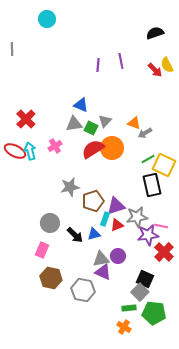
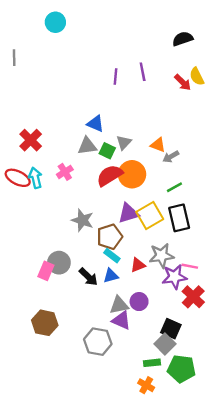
yellow square: (164, 165) -> (150, 216), moved, turned 35
gray star: (70, 187) -> (82, 220), turned 30
purple triangle: (116, 206) -> (128, 213), moved
cyan rectangle: (105, 219) -> (112, 256), moved, turned -72
pink rectangle: (42, 250) -> (46, 271), moved
brown hexagon: (51, 278) -> (45, 323), moved

